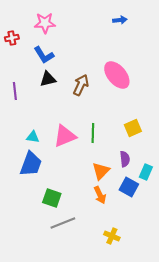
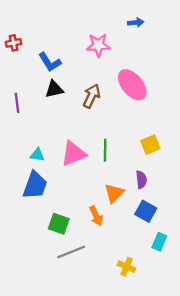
pink star: (45, 23) -> (98, 45), moved
cyan rectangle: (146, 172) -> (159, 242), moved
orange arrow: (100, 195) -> (96, 216), moved

